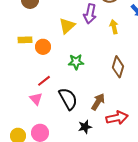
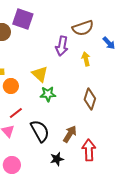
yellow triangle: (67, 26) -> (40, 74), moved, turned -36
orange circle: (43, 47) -> (11, 86), moved
red arrow: (117, 118) -> (89, 150), turned -80

